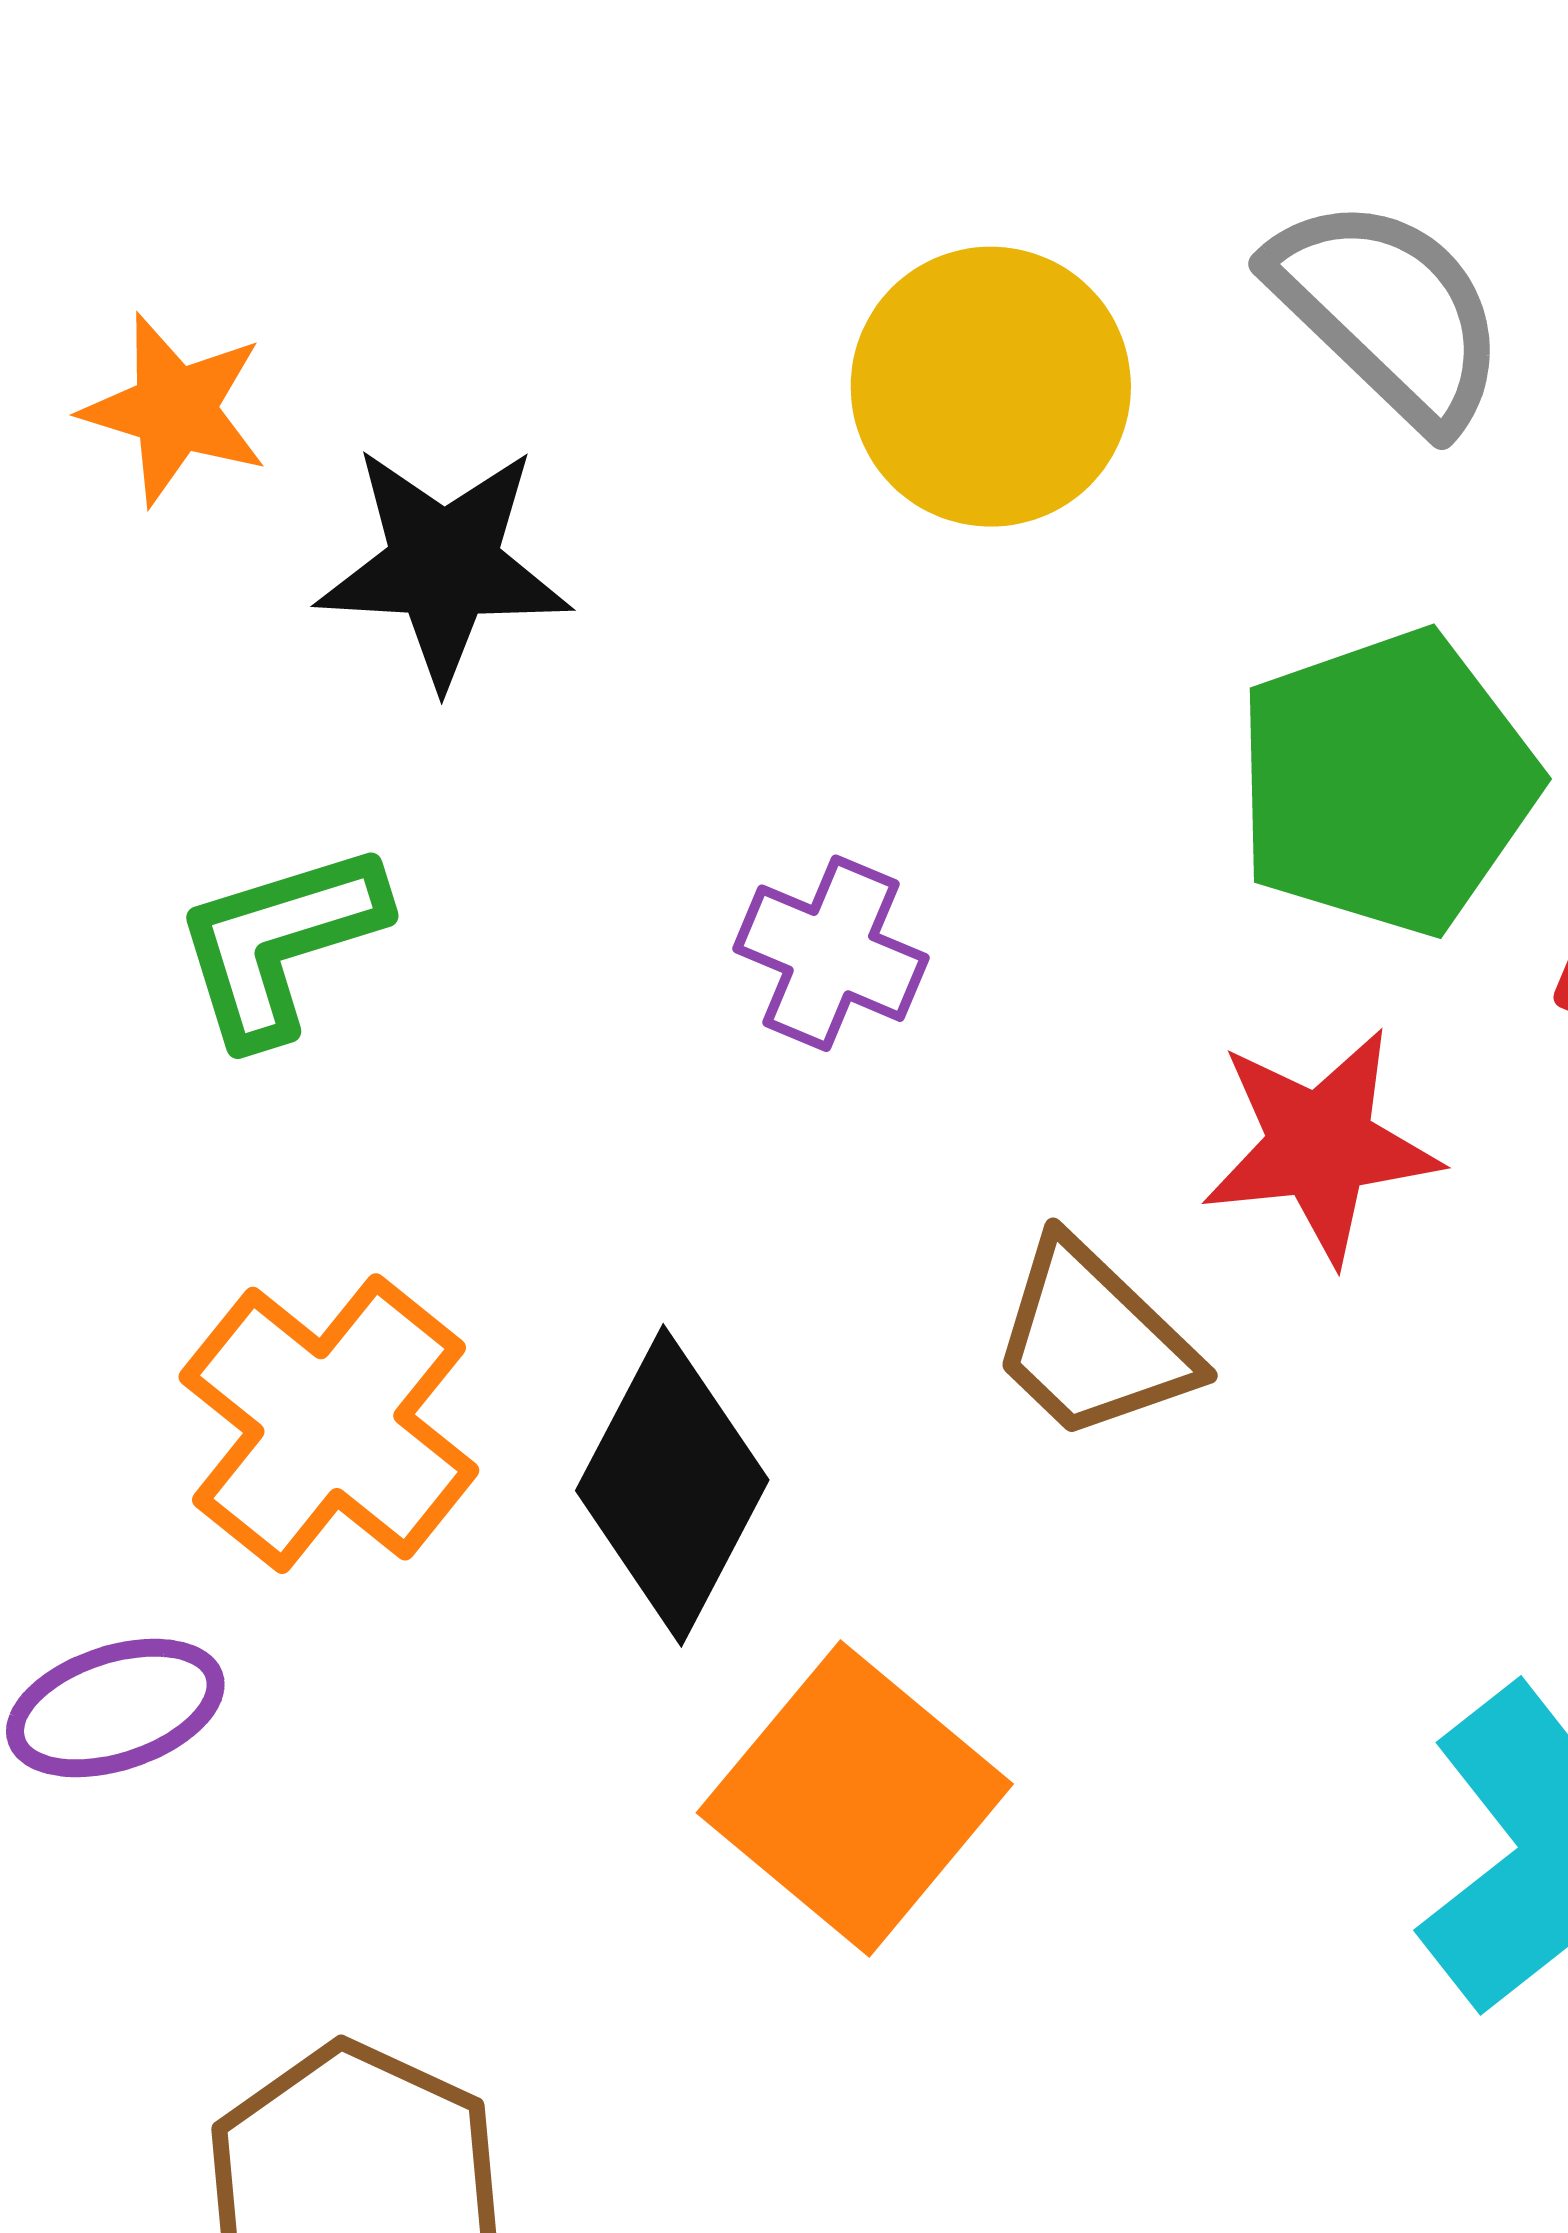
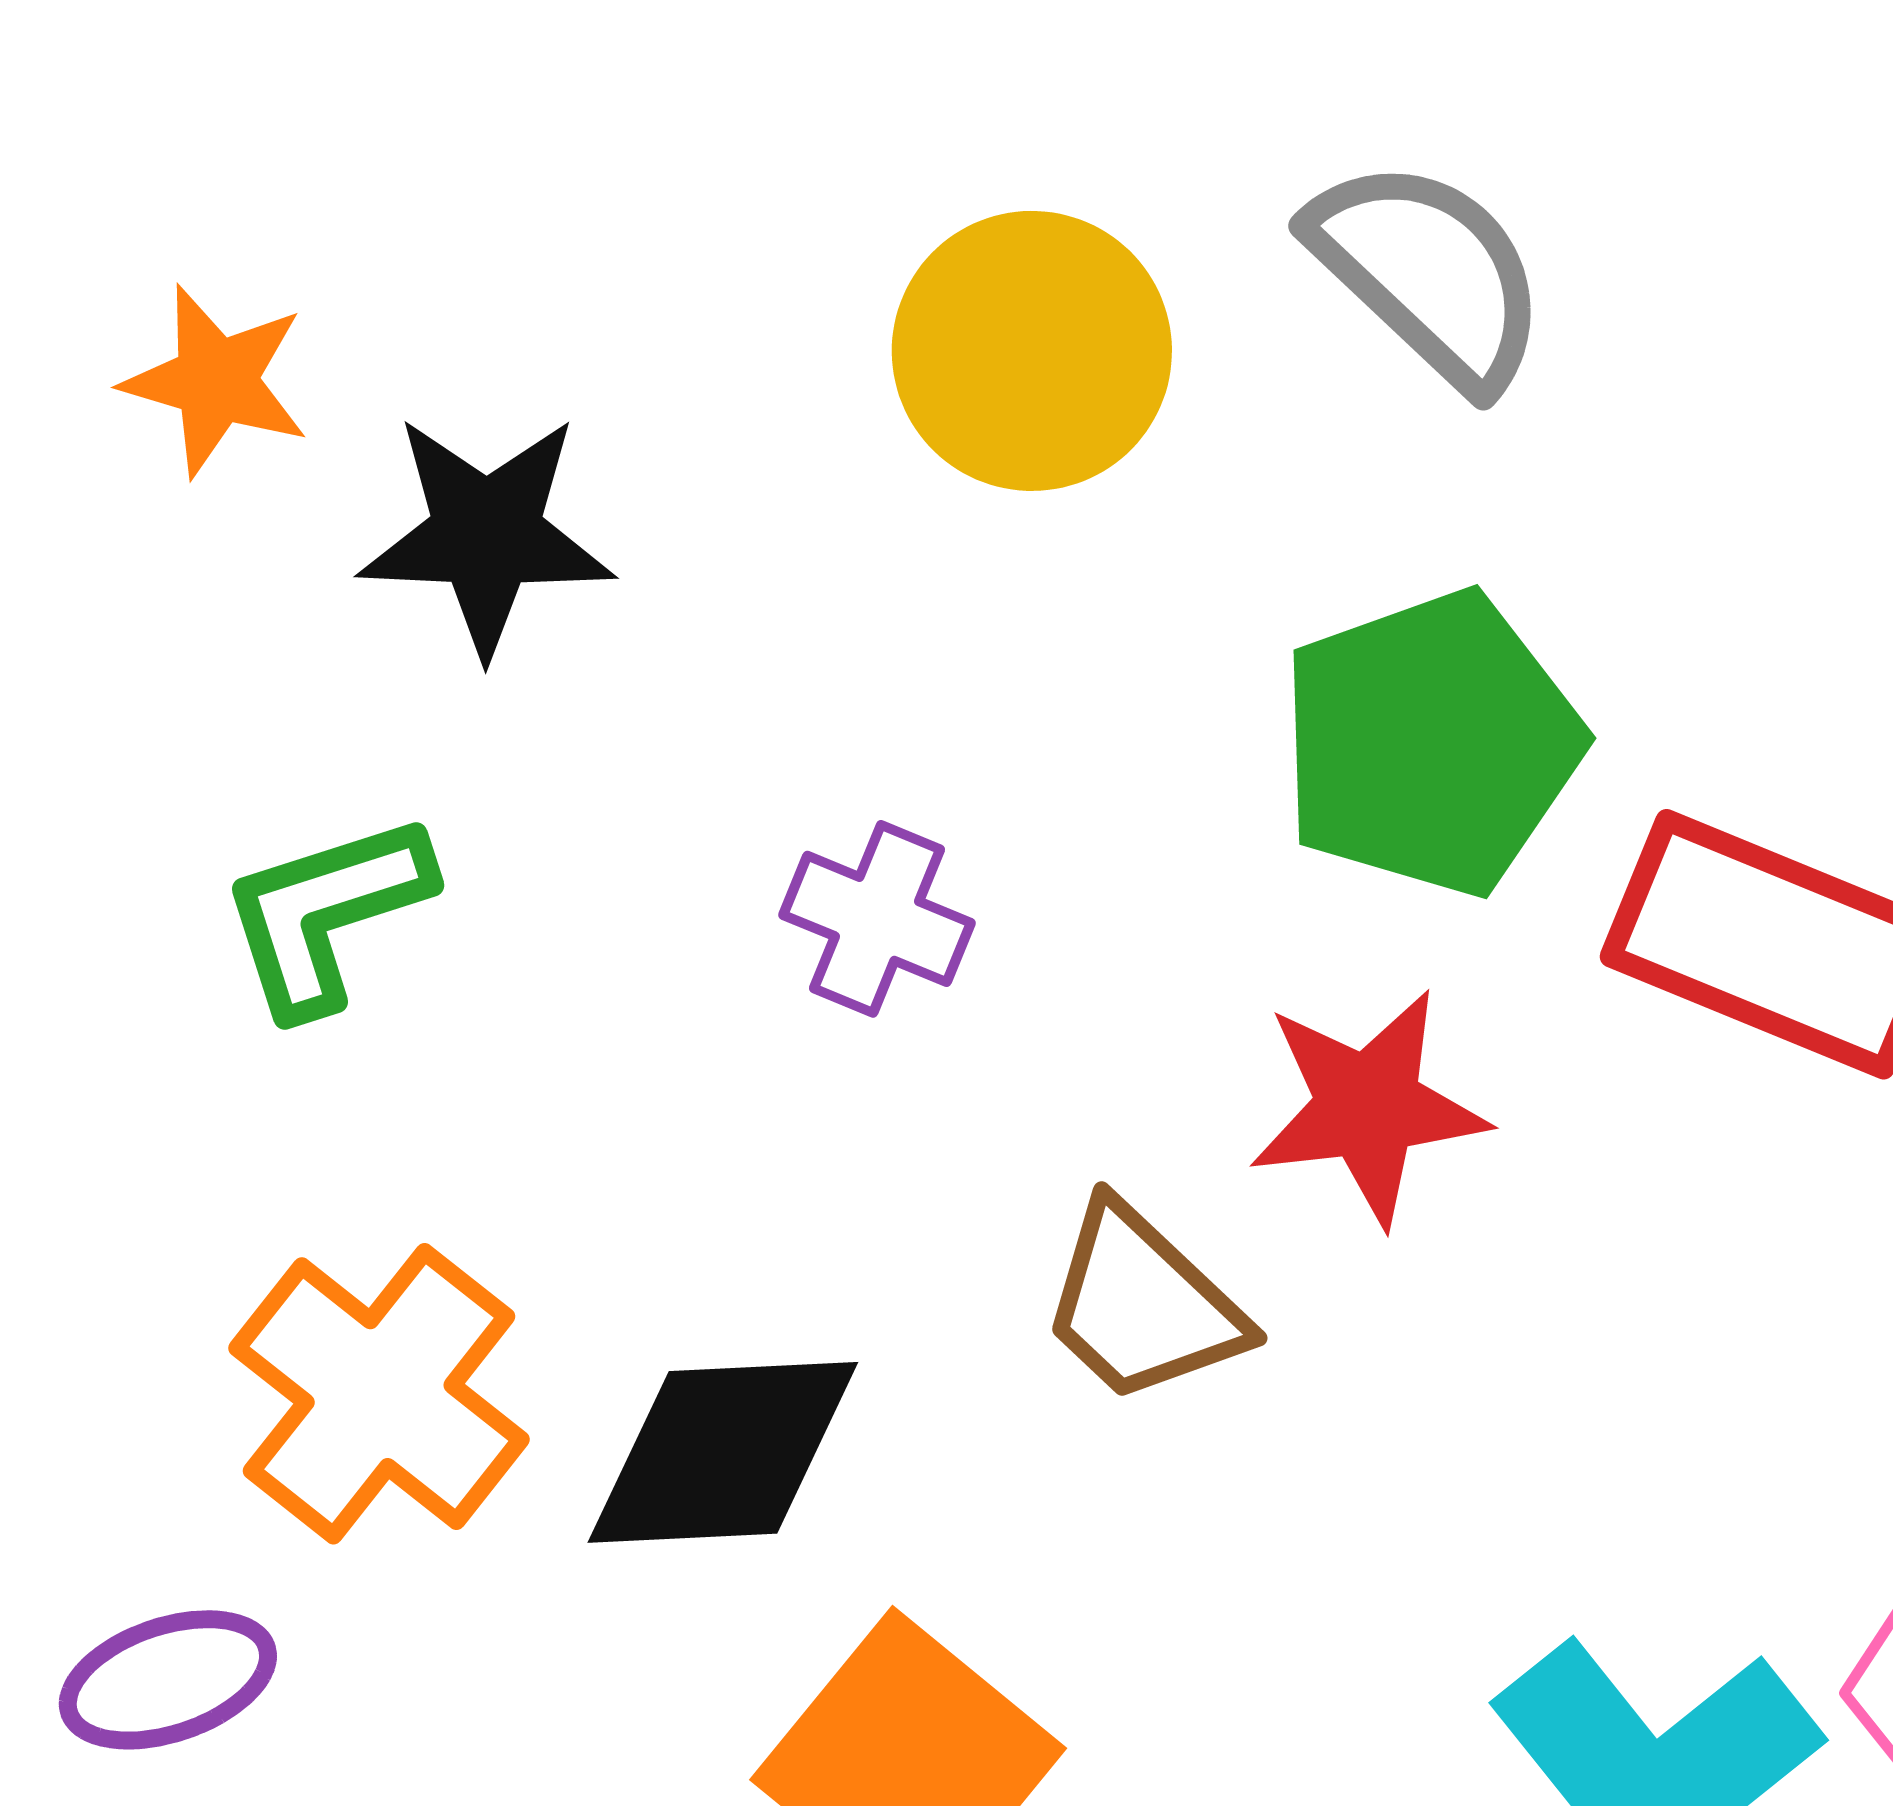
black diamond: (672, 1485) -> (723, 1452), turned 60

